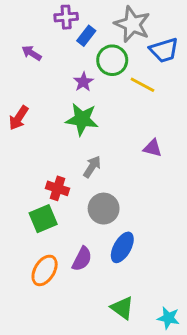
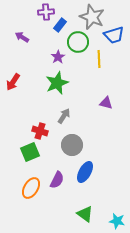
yellow line: (142, 85) -> (99, 59), turned 60
green star: (82, 119) -> (57, 83), turned -30

